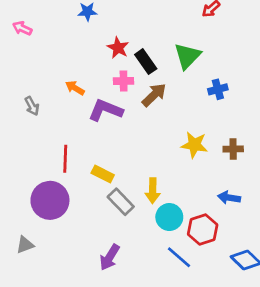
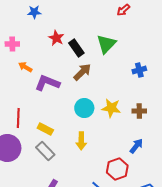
pink cross: (124, 81) -> (12, 44), moved
blue cross: (218, 89) -> (139, 70), moved
blue arrow: (229, 198) -> (136, 146), turned 119
gray rectangle: (121, 202) -> (45, 151), moved
cyan circle: (169, 217) -> (84, 108), moved

